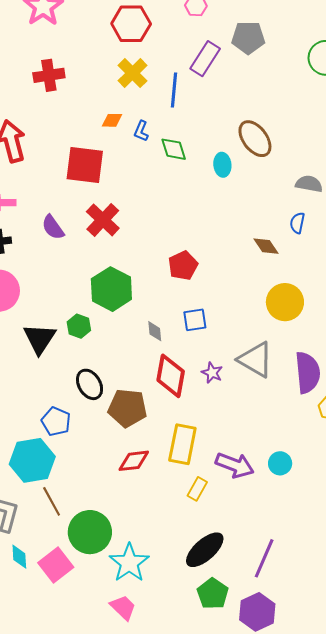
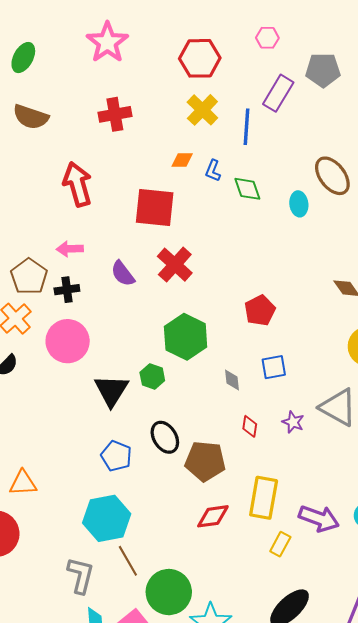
red diamond: (171, 376) -> (250, 426), size x0.5
blue pentagon: (56, 421) -> (116, 456), moved

